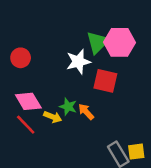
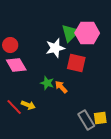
pink diamond: (28, 101) -> (16, 65), moved
yellow arrow: (53, 117) -> (28, 105), moved
red line: (26, 125) -> (14, 107), moved

